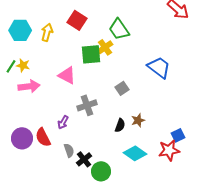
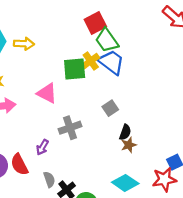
red square: (77, 20) -> (95, 23), moved, turned 30
yellow arrow: (47, 32) -> (24, 44), turned 78
blue trapezoid: (159, 67) -> (111, 62), moved
black semicircle: (120, 125) -> (125, 132), moved

